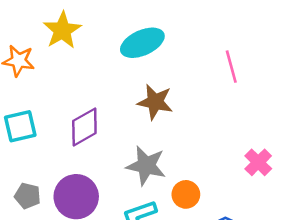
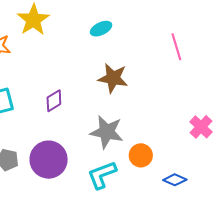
cyan ellipse: (142, 43) -> (101, 29), size x0.6
purple diamond: (84, 127) -> (54, 101), size x0.7

